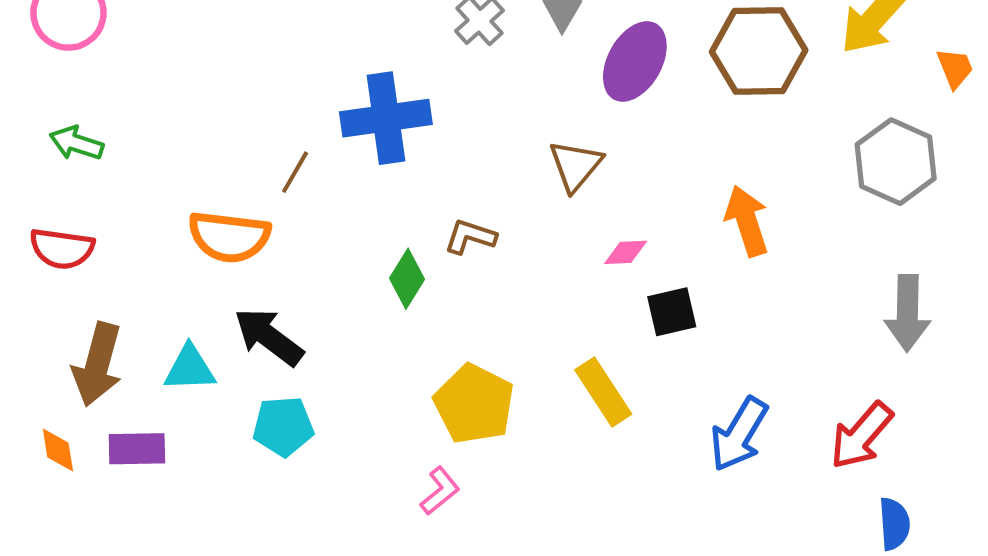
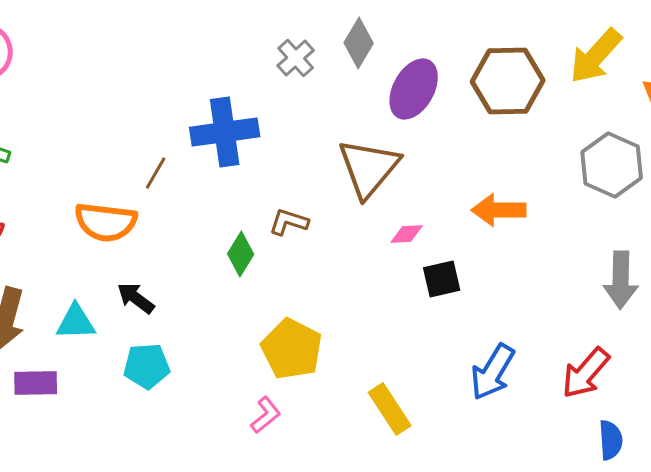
brown triangle: (576, 166) -> (369, 168), size x1.5
orange arrow: (747, 221) -> (499, 210), turned -72
black arrow: (269, 337) -> (136, 298), size x0.7
yellow rectangle: (603, 392) -> (390, 409), moved

